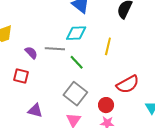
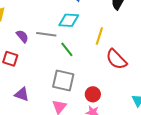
red semicircle: (128, 84) -> (116, 59), moved, turned 70
gray square: (75, 94) -> (63, 81), turned -30

